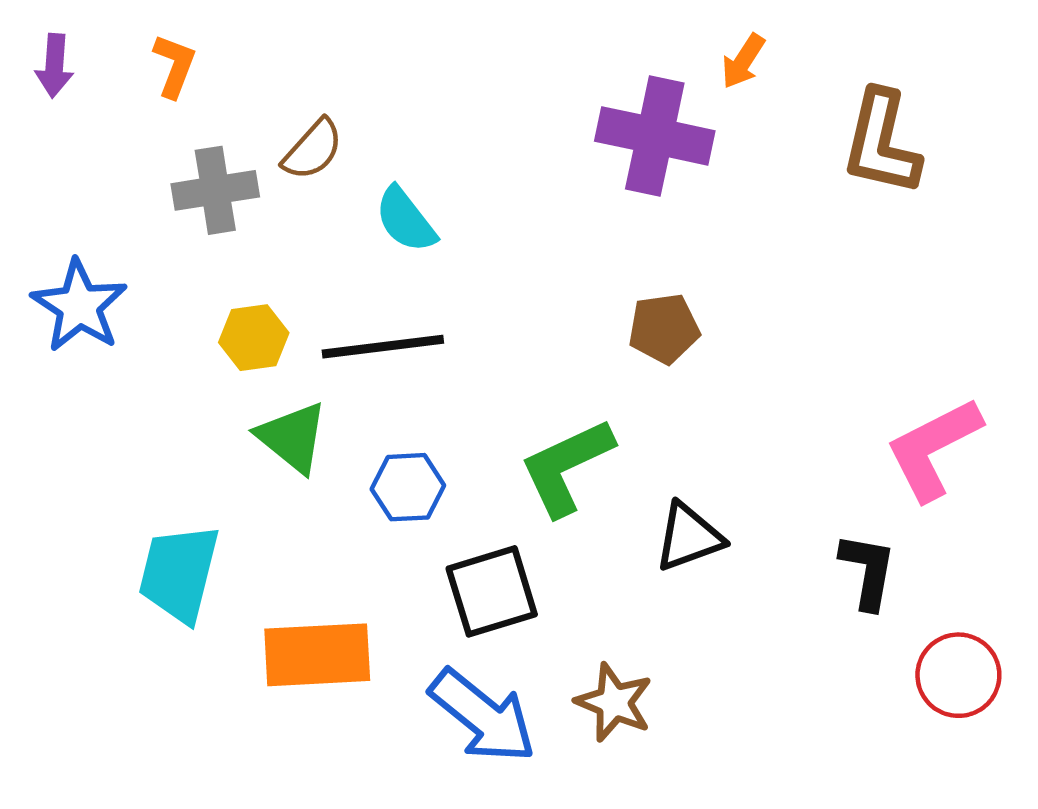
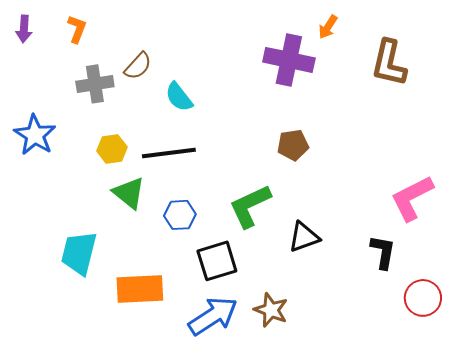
blue arrow: (483, 716) -> (213, 316), turned -72

